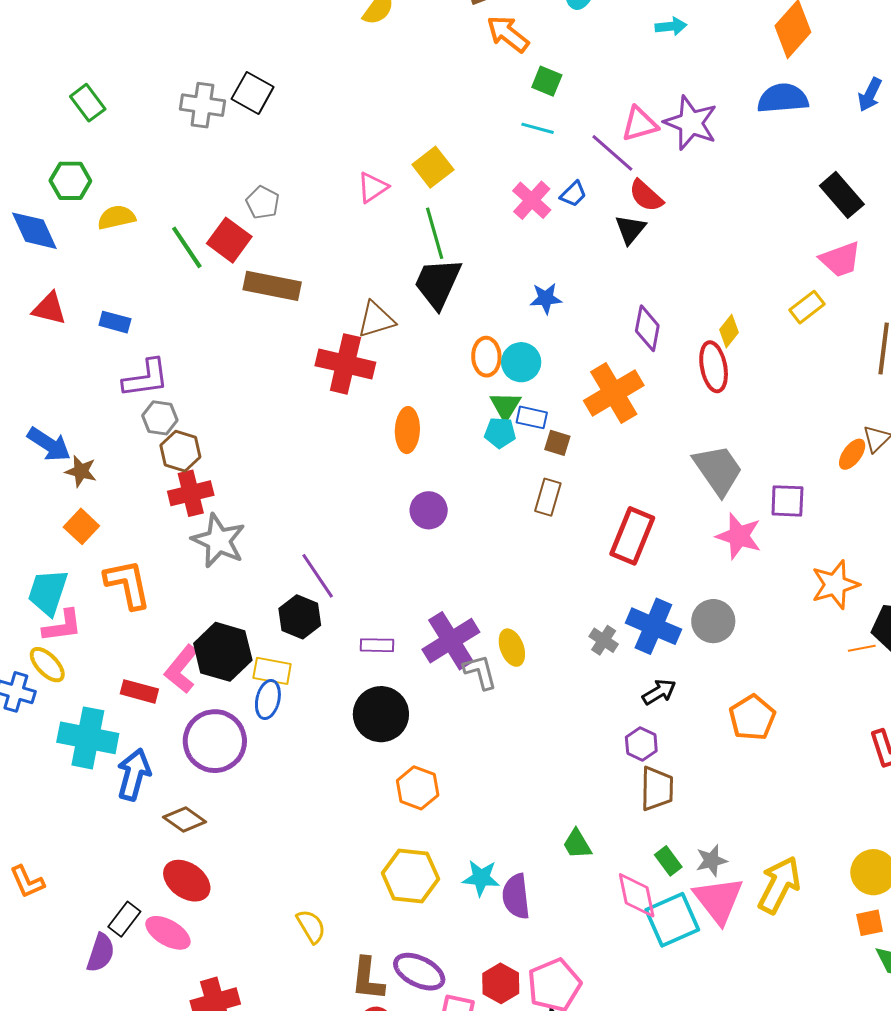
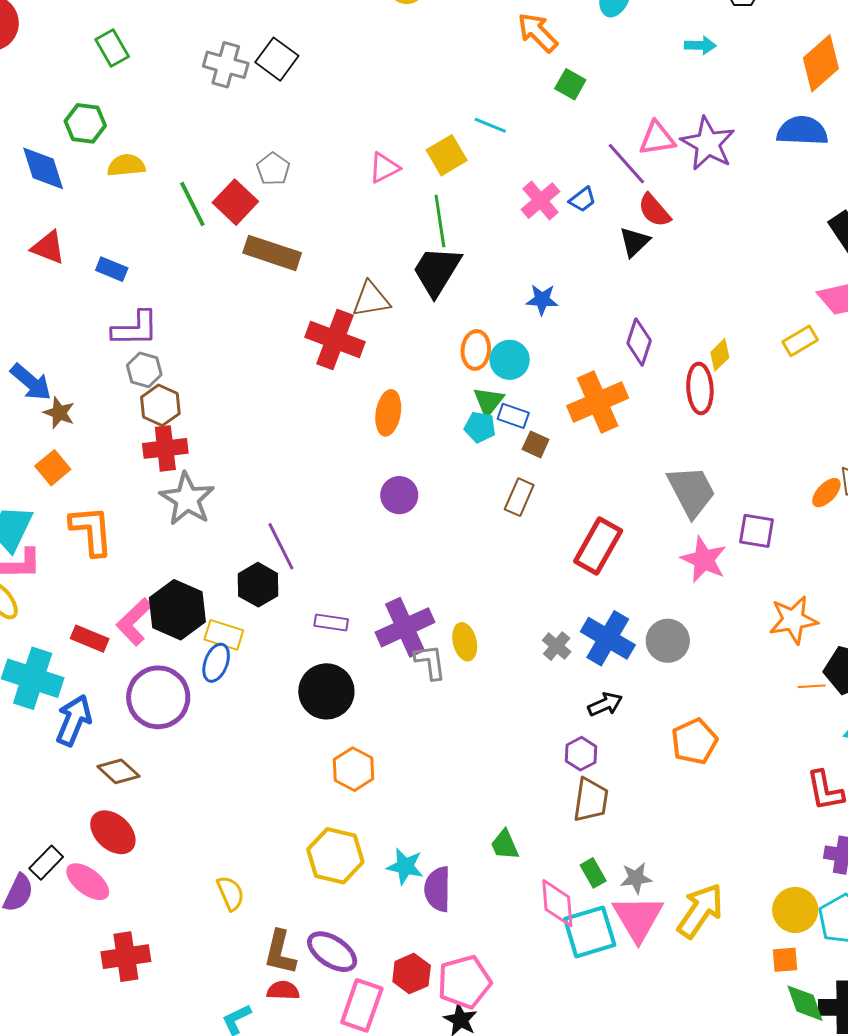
cyan line: (538, 128) -> (490, 125), moved

